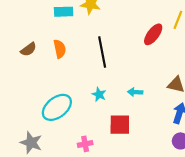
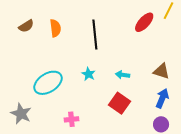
red square: (120, 125) -> (120, 103), moved, turned 30

